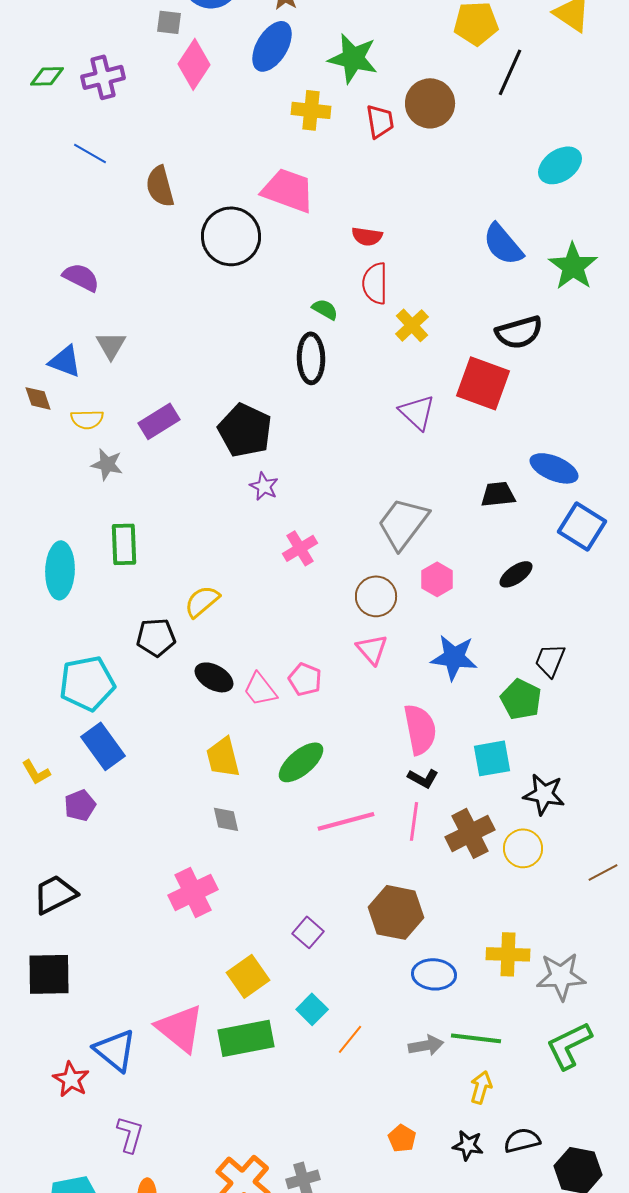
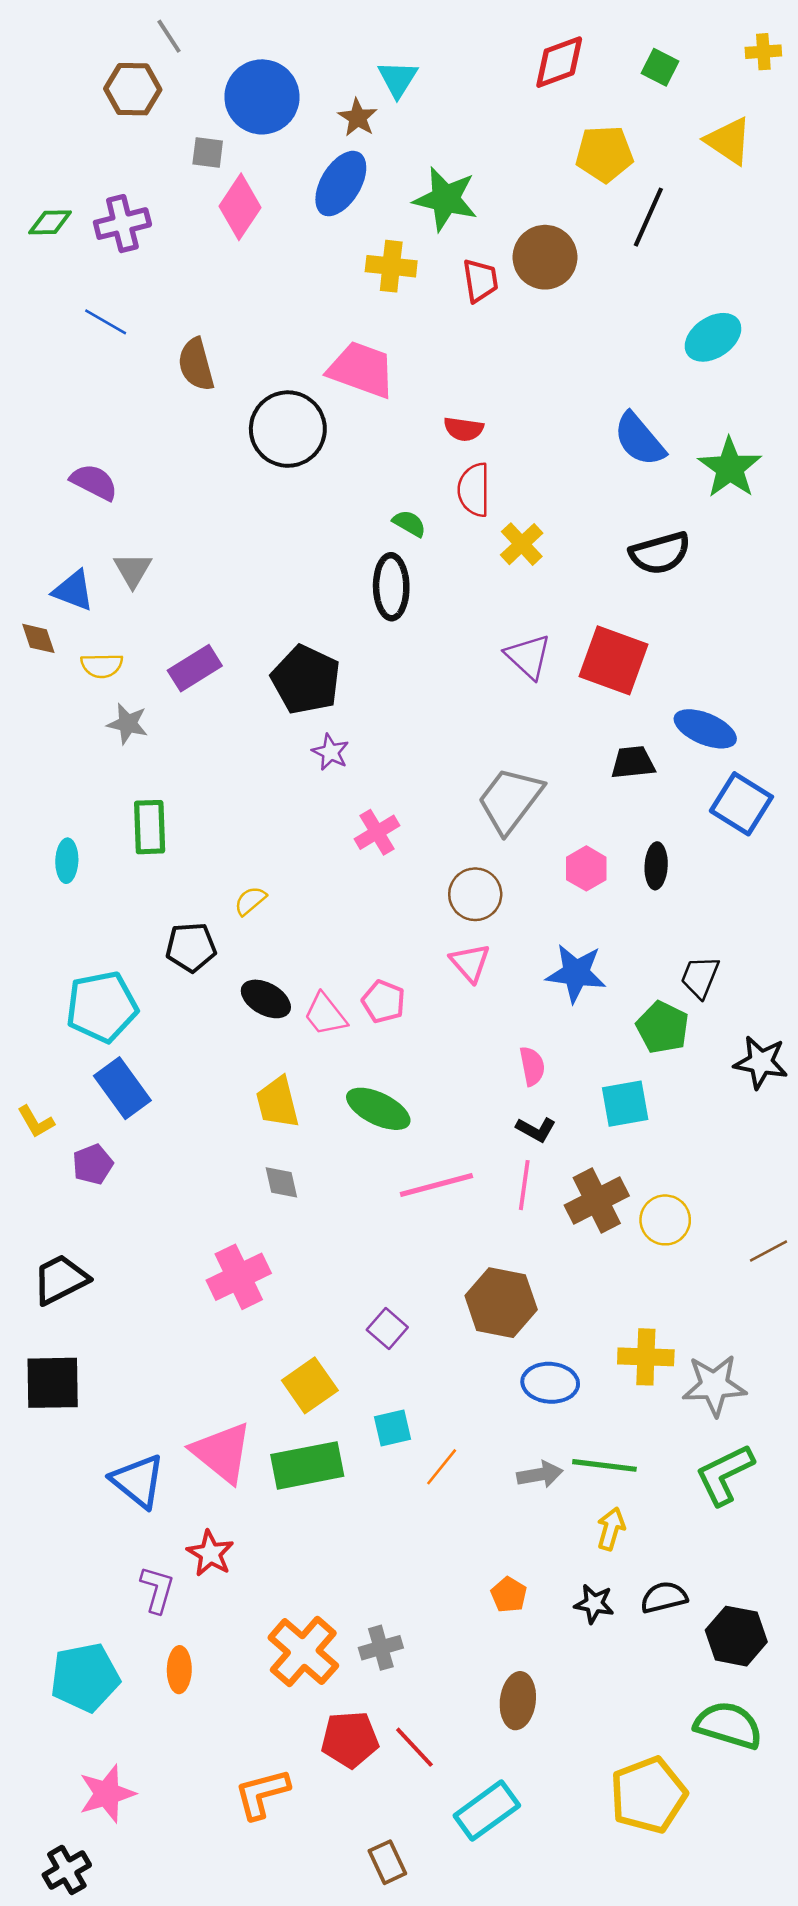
red square: (483, 383) -> (613, 660), moved
cyan ellipse: (60, 570) -> (67, 861), size x0.6
black ellipse: (516, 574) -> (656, 866), turned -52
pink hexagon: (437, 579) -> (586, 868), moved
yellow semicircle: (202, 601) -> (250, 901), size x0.7
pink semicircle: (420, 729) -> (532, 1066), size x0.6
green ellipse: (301, 762) -> (378, 1109), turned 66
black star: (544, 794) -> (761, 1062), moved
cyan square: (312, 1009) -> (392, 1428), turned 32
red star: (71, 1079) -> (210, 1553), moved

